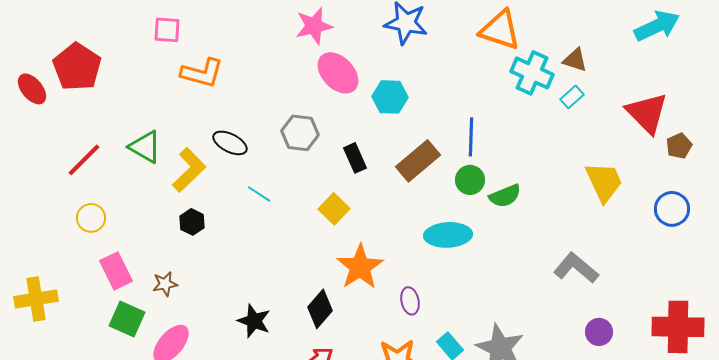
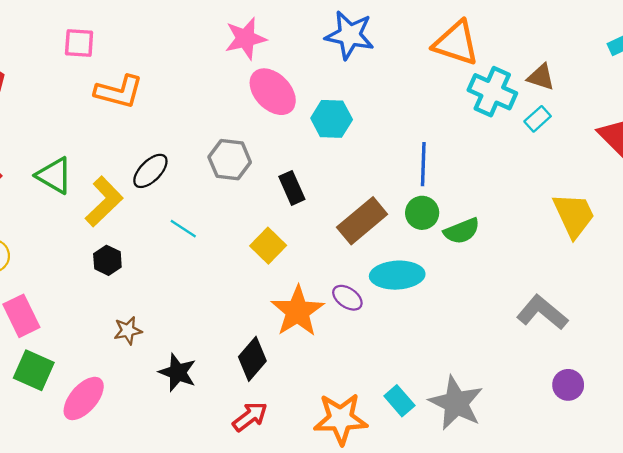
black ellipse: (230, 143) -> (150, 171), turned -72
brown rectangle: (418, 161) -> (362, 221), moved
brown star: (165, 284) -> (128, 331), moved
purple ellipse: (410, 301) -> (347, 298), moved, turned -44

